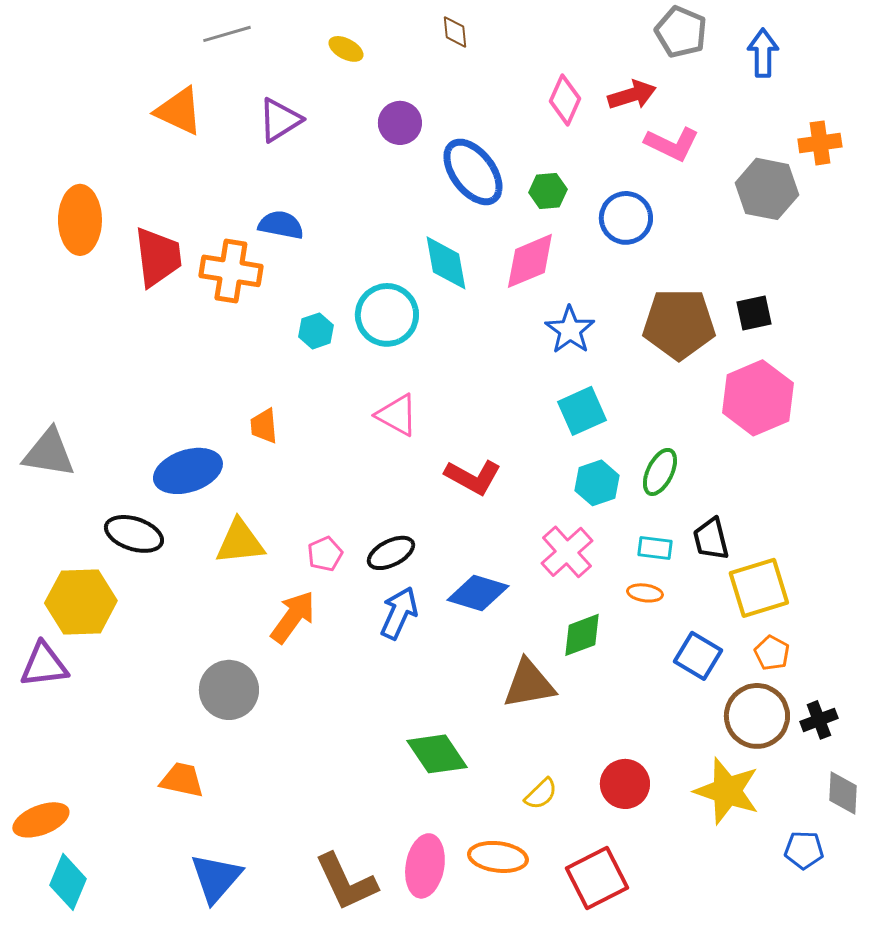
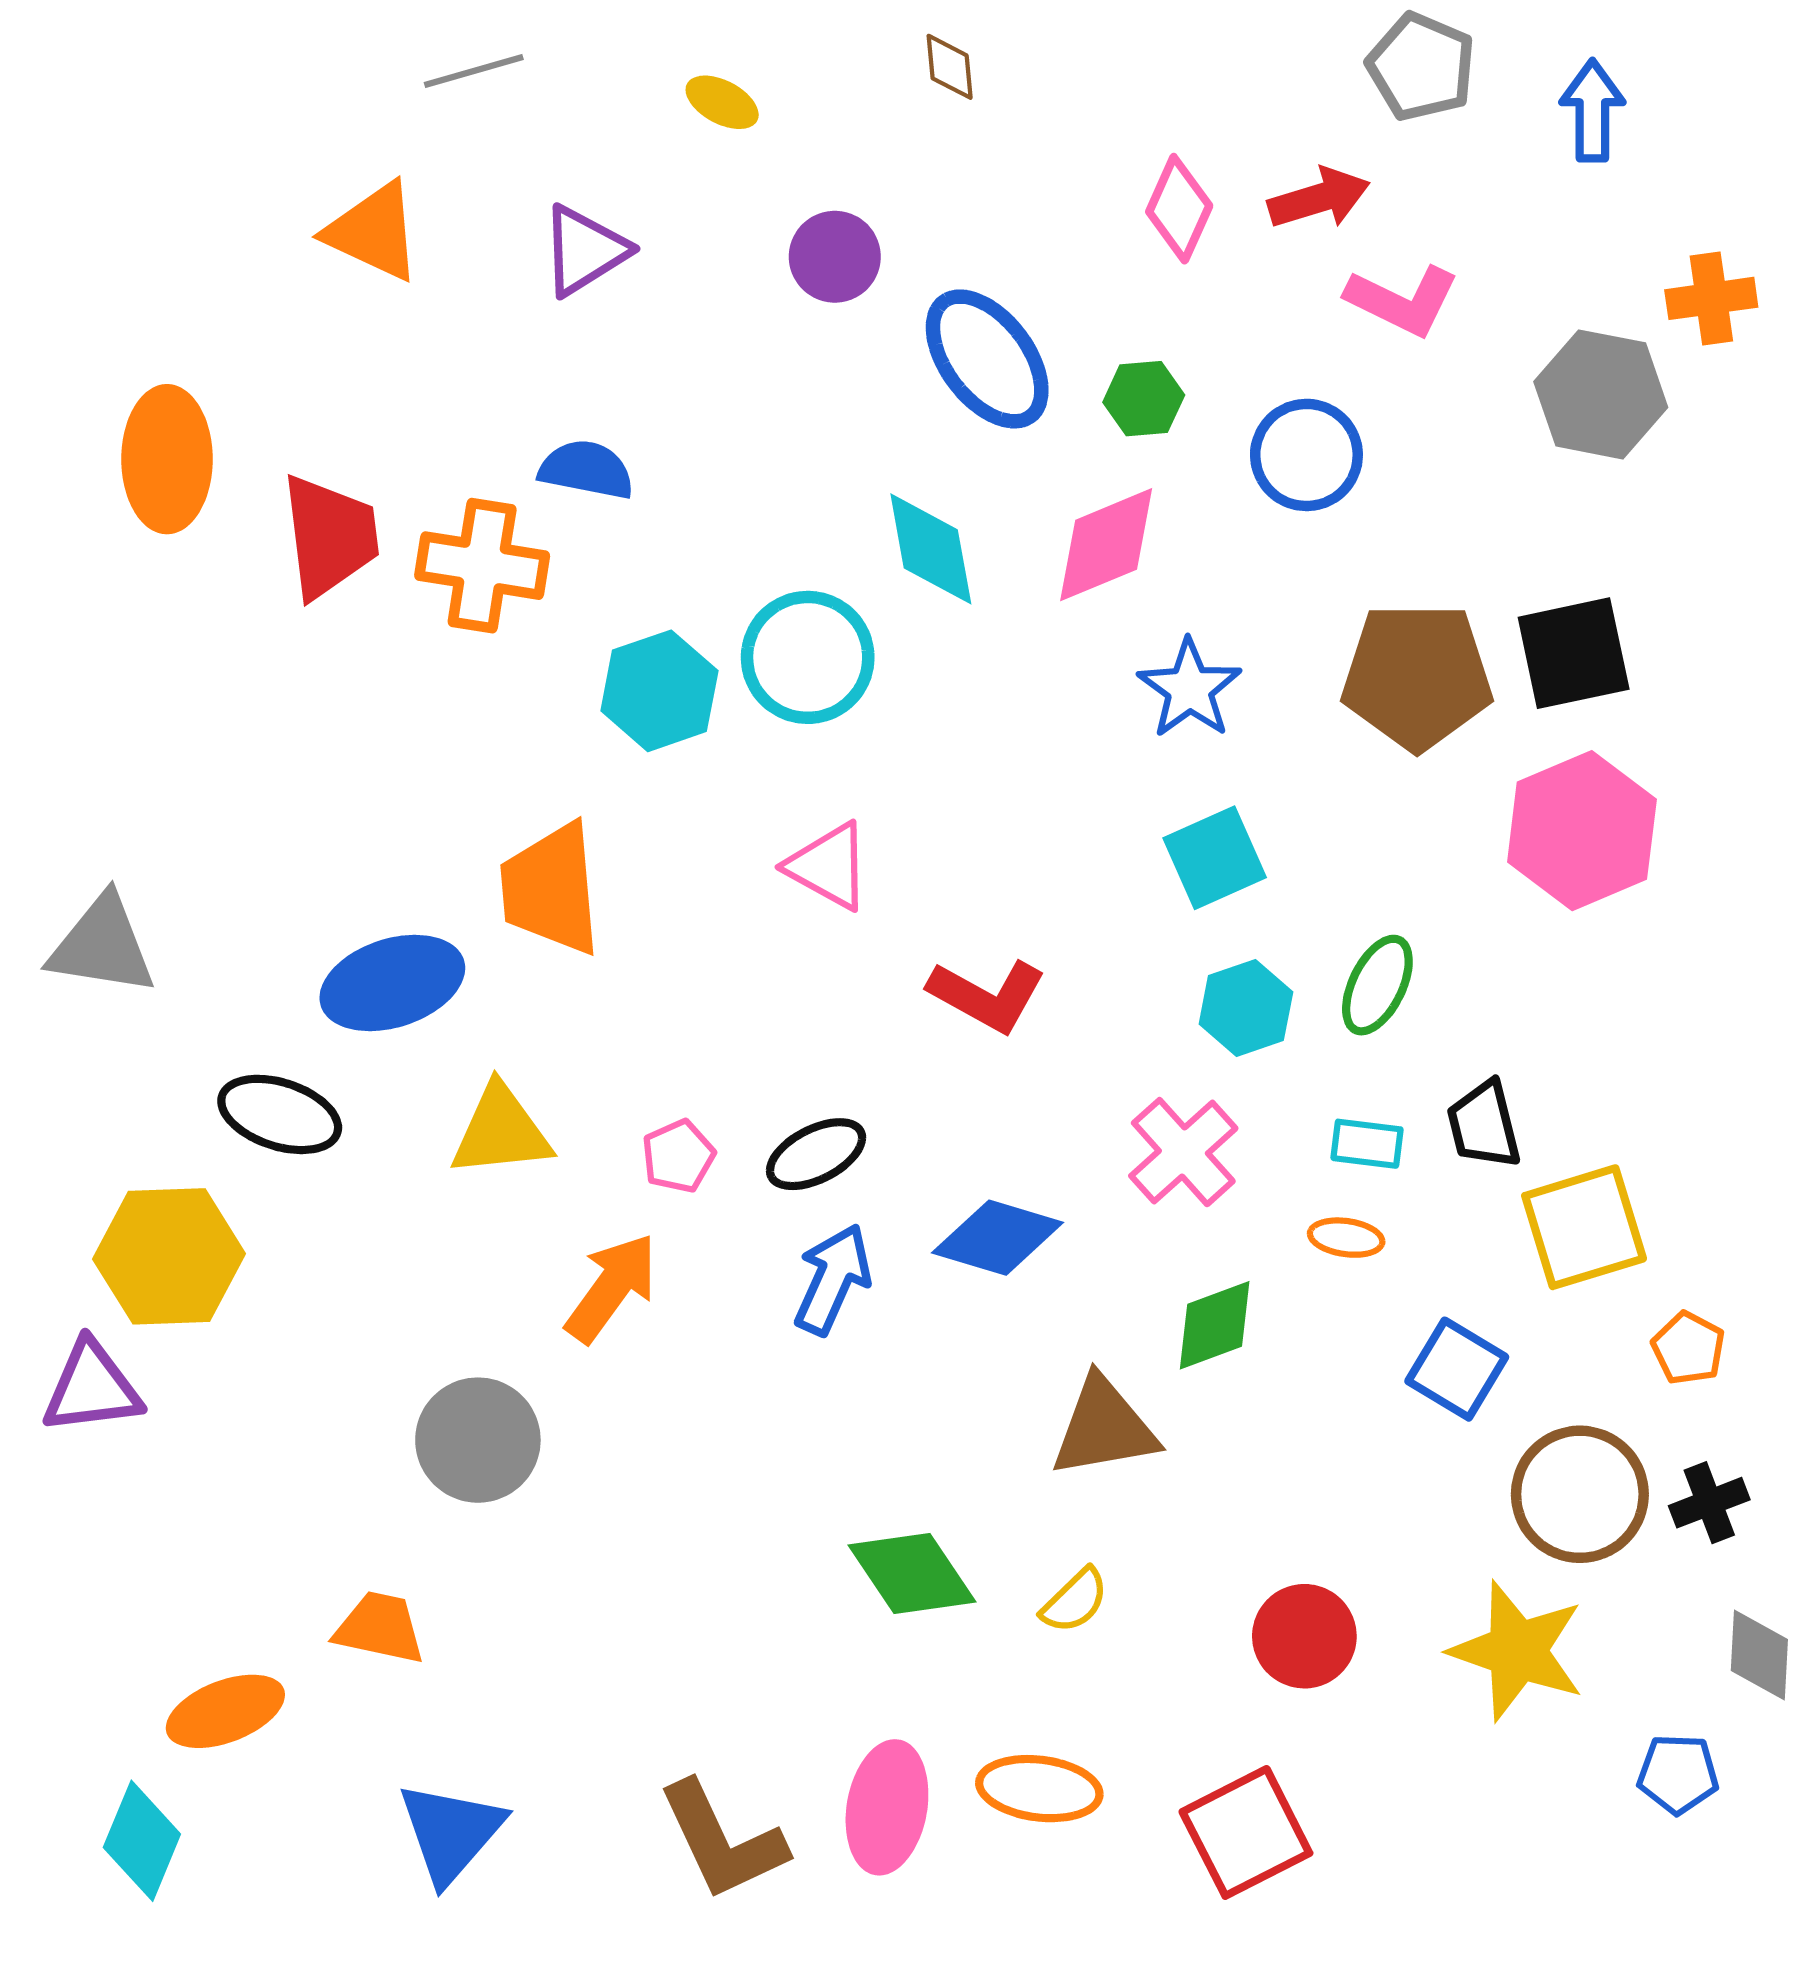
black square: (754, 313) -> (1574, 653), size x1.5
cyan hexagon: (316, 331) -> (659, 691), size x1.6
orange trapezoid: (264, 426) -> (551, 889), size x1.8
orange pentagon: (772, 653) -> (1688, 1348), moved
yellow semicircle: (541, 794) -> (1075, 1601), moved
orange ellipse: (41, 820) -> (225, 1711), moved

